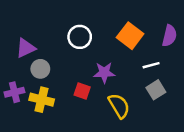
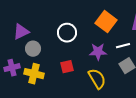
white circle: (80, 37) -> (67, 33), moved
purple star: (104, 73) -> (98, 52), moved
red square: (82, 91) -> (67, 67), turned -32

